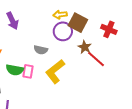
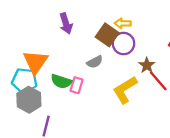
brown square: (78, 23) -> (107, 35), moved
gray semicircle: (41, 50) -> (95, 62), turned -48
yellow L-shape: (55, 71) -> (125, 90), moved

